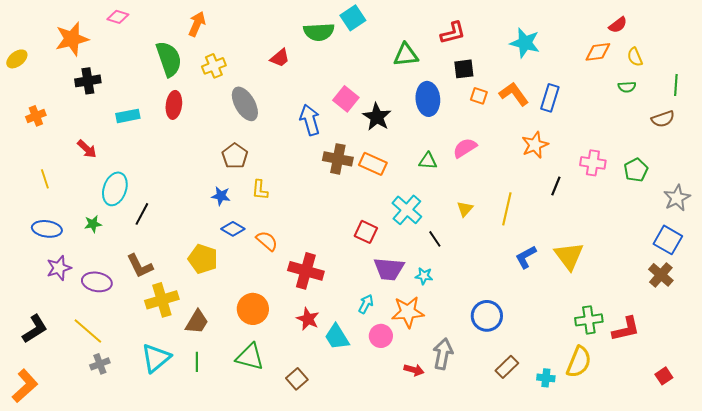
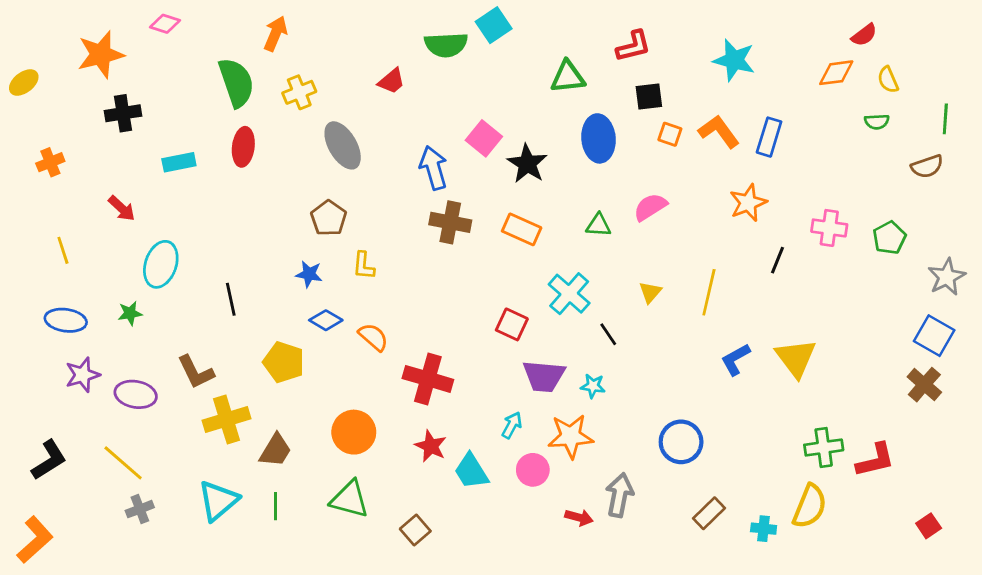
brown cross: (338, 159) -> (450, 222), moved
black line: (142, 214) -> (231, 299), moved, turned -40

